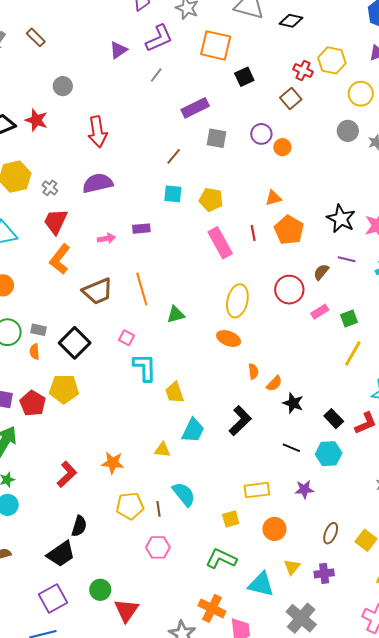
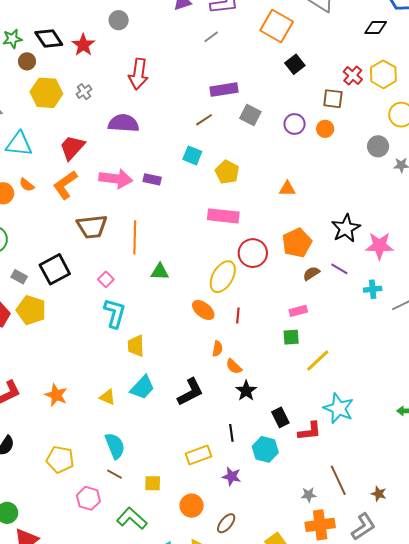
black diamond: (291, 21) -> (376, 27), moved, turned -30
black square: (244, 77) -> (295, 64), turned -30
brown square: (291, 98) -> (333, 99), turned 30
purple rectangle: (195, 108) -> (224, 90), moved
orange circle: (282, 147) -> (325, 129), moved
gray cross: (50, 188) -> (84, 92), moved
orange pentagon: (289, 230) -> (297, 243), moved
red line: (253, 233) -> (238, 315), moved
pink arrow: (106, 239) -> (116, 179), size x1.8
pink rectangle: (220, 243) -> (223, 216), turned -72
red circle: (289, 290) -> (253, 253), moved
green square: (349, 319) -> (291, 337), moved
gray rectangle: (38, 330) -> (19, 277), moved
orange semicircle: (34, 352) -> (27, 185), moved, turned -63
orange semicircle: (274, 384) -> (234, 366), turned 72
black line: (291, 448) -> (231, 433), turned 42
yellow rectangle: (257, 490) -> (199, 455), moved, turned -30
yellow pentagon: (130, 506) -> (60, 459), moved
brown line: (159, 509) -> (115, 474), moved, turned -70
brown ellipse: (331, 533) -> (226, 523), moved
pink hexagon: (158, 547) -> (88, 498), moved

